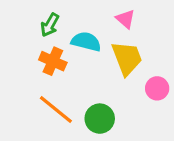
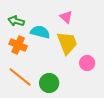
green arrow: (50, 25) -> (16, 21), turned 77

